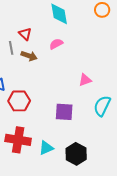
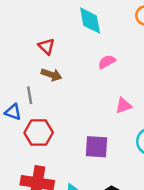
pink semicircle: (56, 44) -> (107, 62), moved
gray line: (11, 48) -> (30, 95), moved

